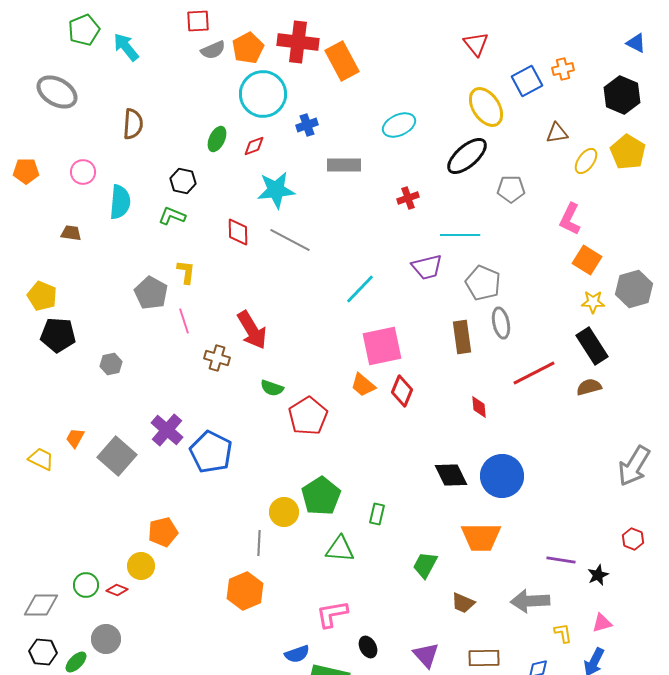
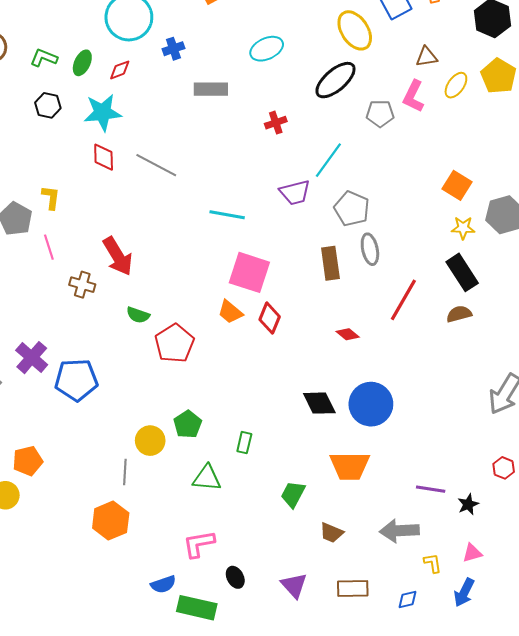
cyan star: (276, 190) -> (103, 112), moved
green L-shape: (172, 216) -> (44, 58), moved
pink L-shape: (570, 219) -> (413, 96), moved
cyan line: (460, 235) -> (328, 160), turned -54
cyan line: (360, 289) -> (227, 215), turned 56
pink square: (382, 346) -> (249, 272), turned 30
red line: (534, 373) -> (403, 300), turned -33
red diamond: (479, 407) -> (348, 334), turned -45
blue pentagon: (211, 452) -> (76, 380), turned -30
green pentagon: (321, 496) -> (188, 424), size x0.7

